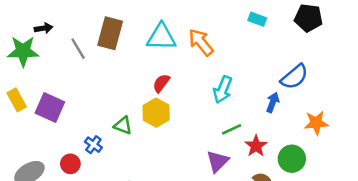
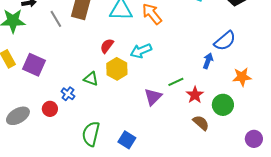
red semicircle: (161, 83) -> (107, 46), moved
cyan arrow: (223, 90) -> (141, 51), moved, turned 45
purple triangle: (218, 161) -> (153, 97), moved

